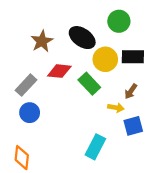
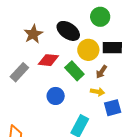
brown arrow: (131, 91) -> (101, 72), moved
blue circle: (30, 113) -> (56, 96), moved

